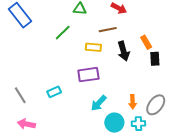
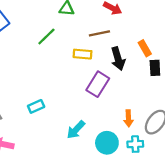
purple rectangle: (88, 75) -> (98, 84), moved, turned -50
cyan arrow: (99, 103) -> (76, 130), moved

